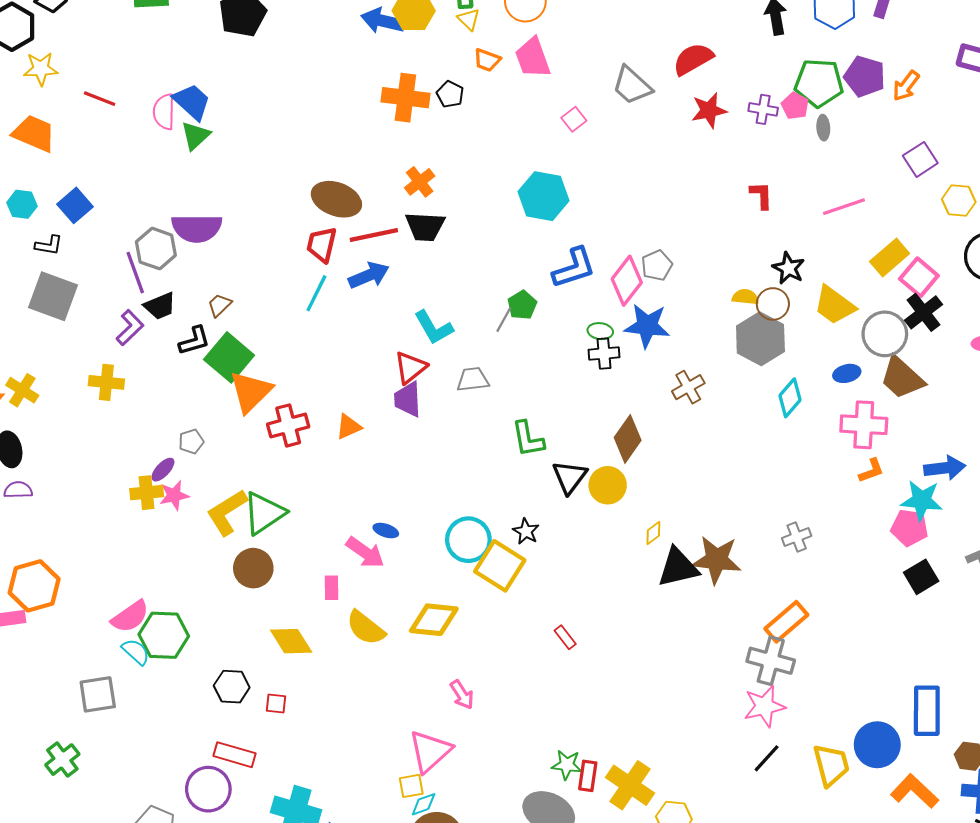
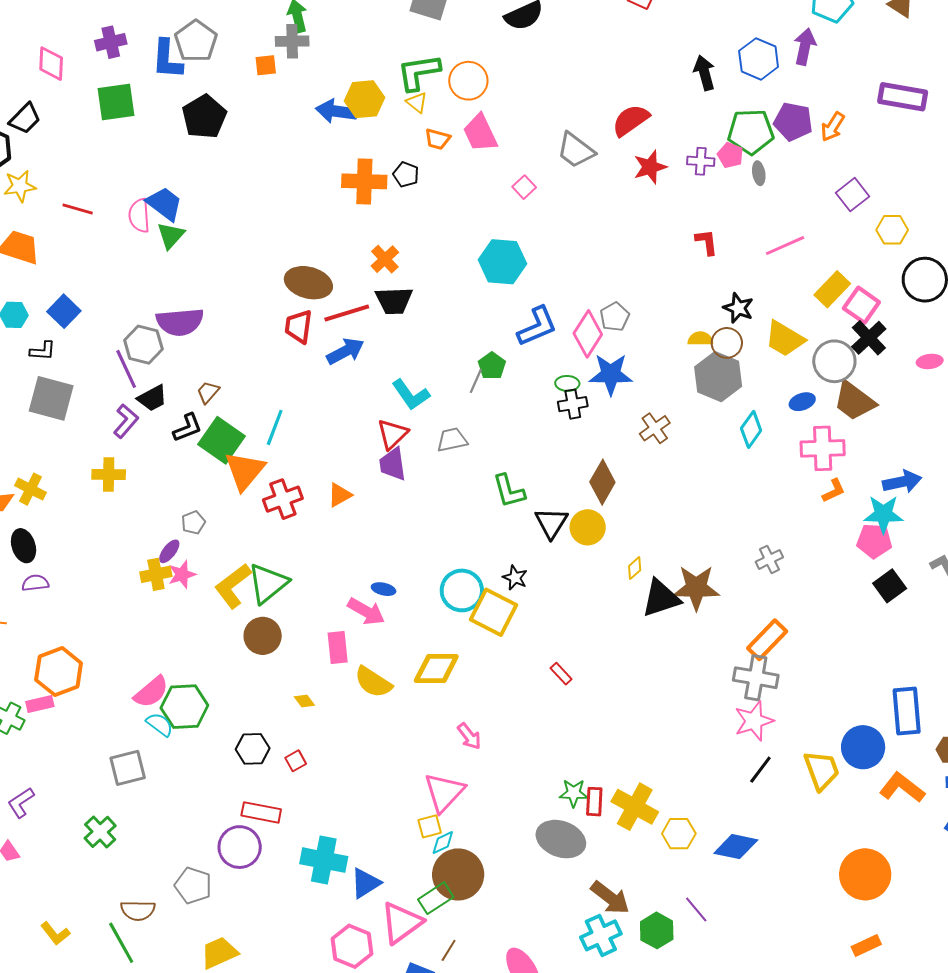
cyan line: (316, 293) -> (275, 427), moved
pink rectangle: (331, 588) -> (338, 648), size x1.4
yellow diamond: (291, 641) -> (304, 701), size x0.5
red square: (276, 703) -> (296, 761), turned -30

